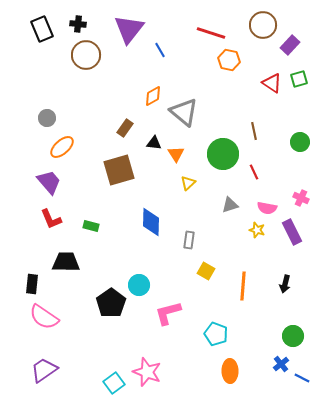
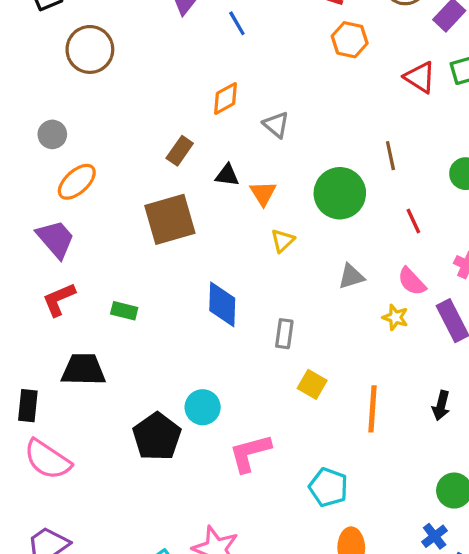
brown circle: (86, 55) -> (90, 49), moved
gray triangle: (184, 112) -> (276, 125), size x0.6
red line: (254, 172) -> (413, 221), moved
pink semicircle: (267, 208) -> (412, 281), turned 36
red L-shape: (51, 219) -> (59, 299), turned 90

